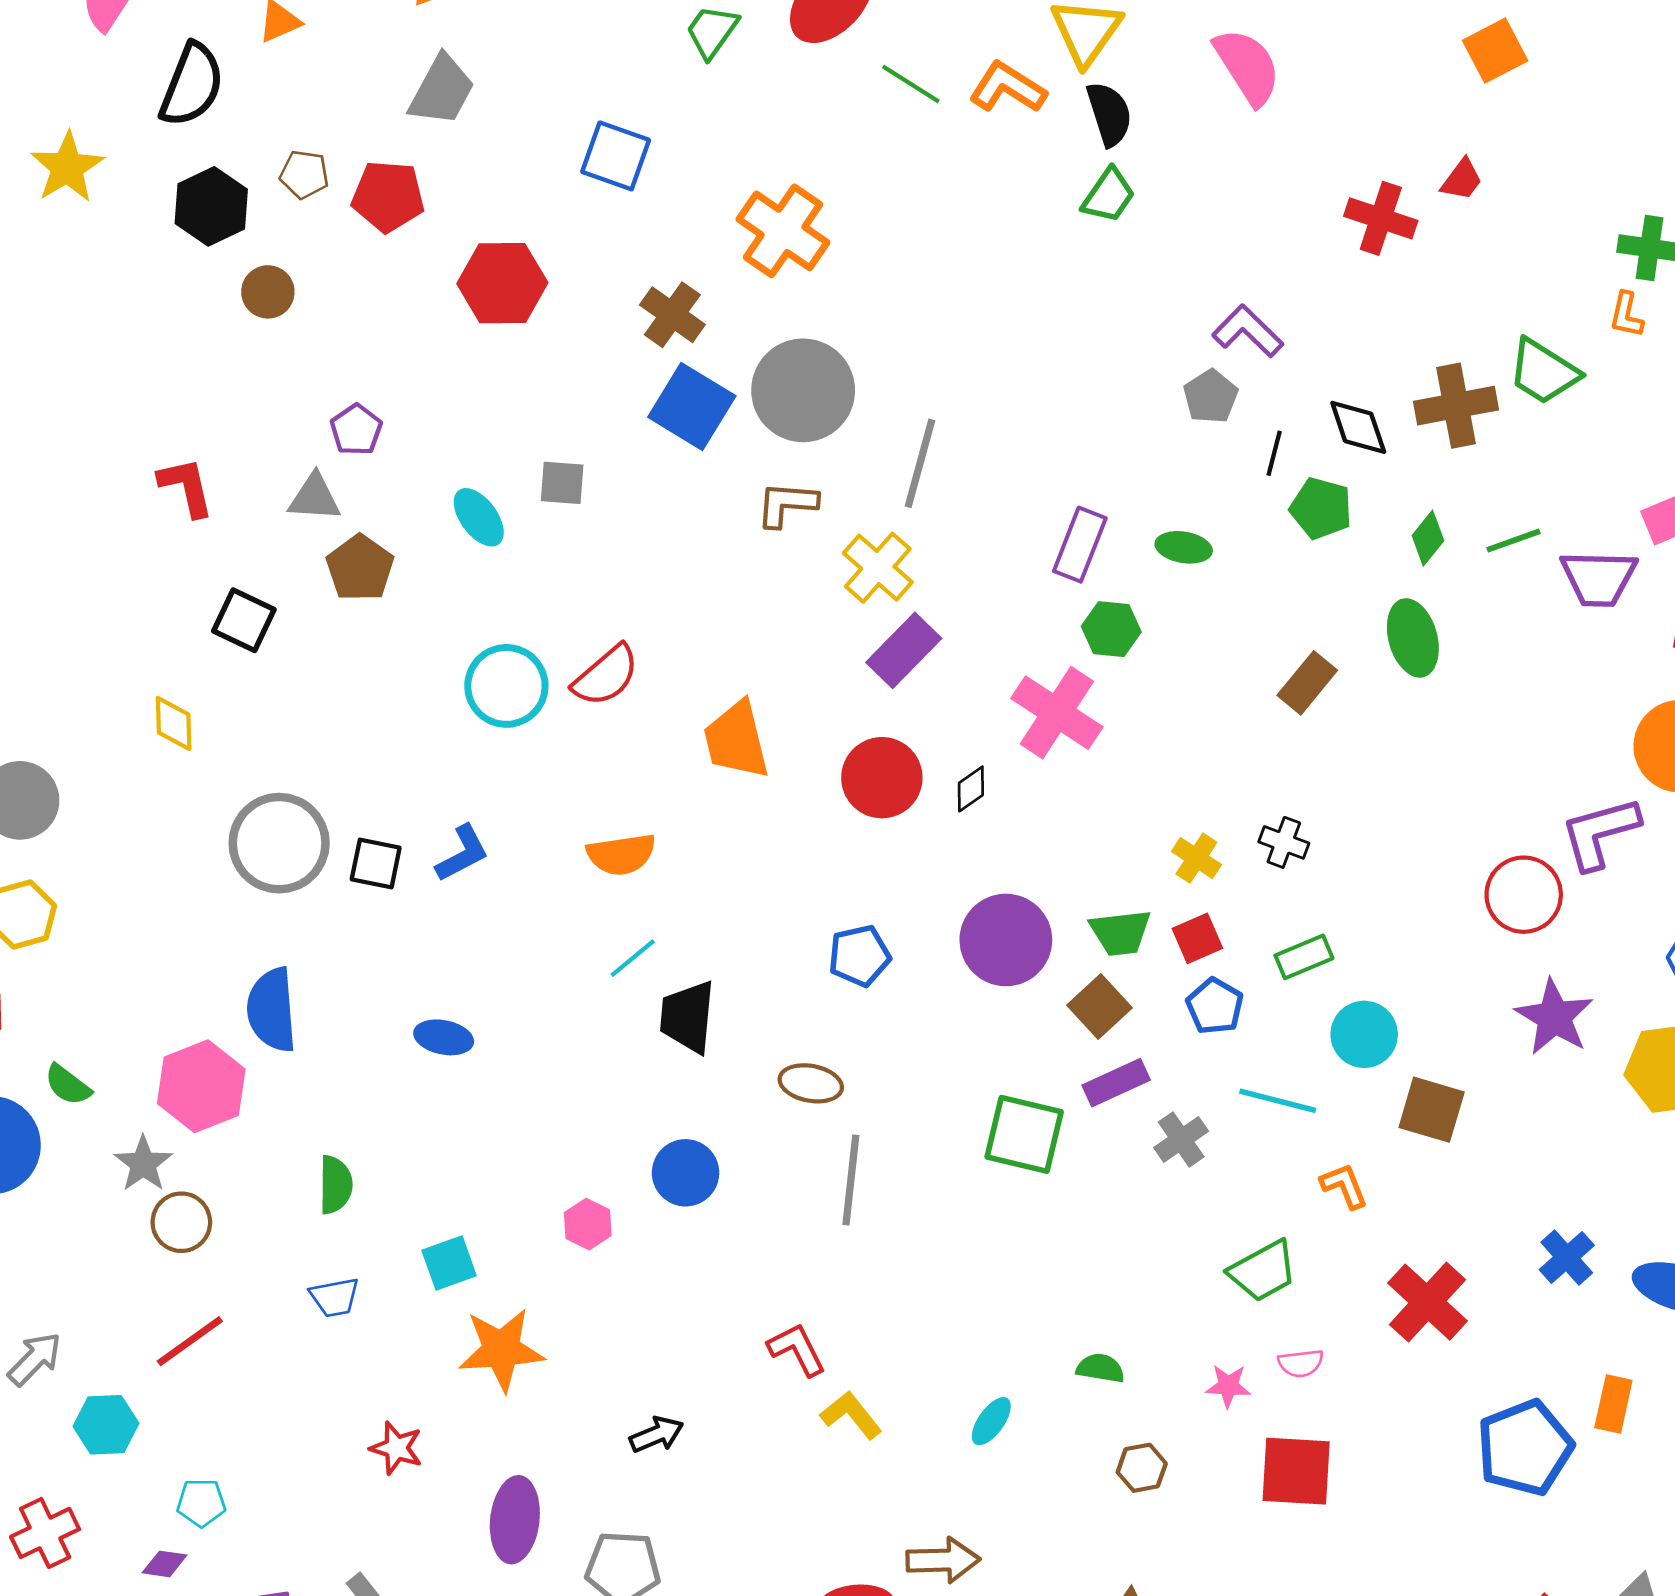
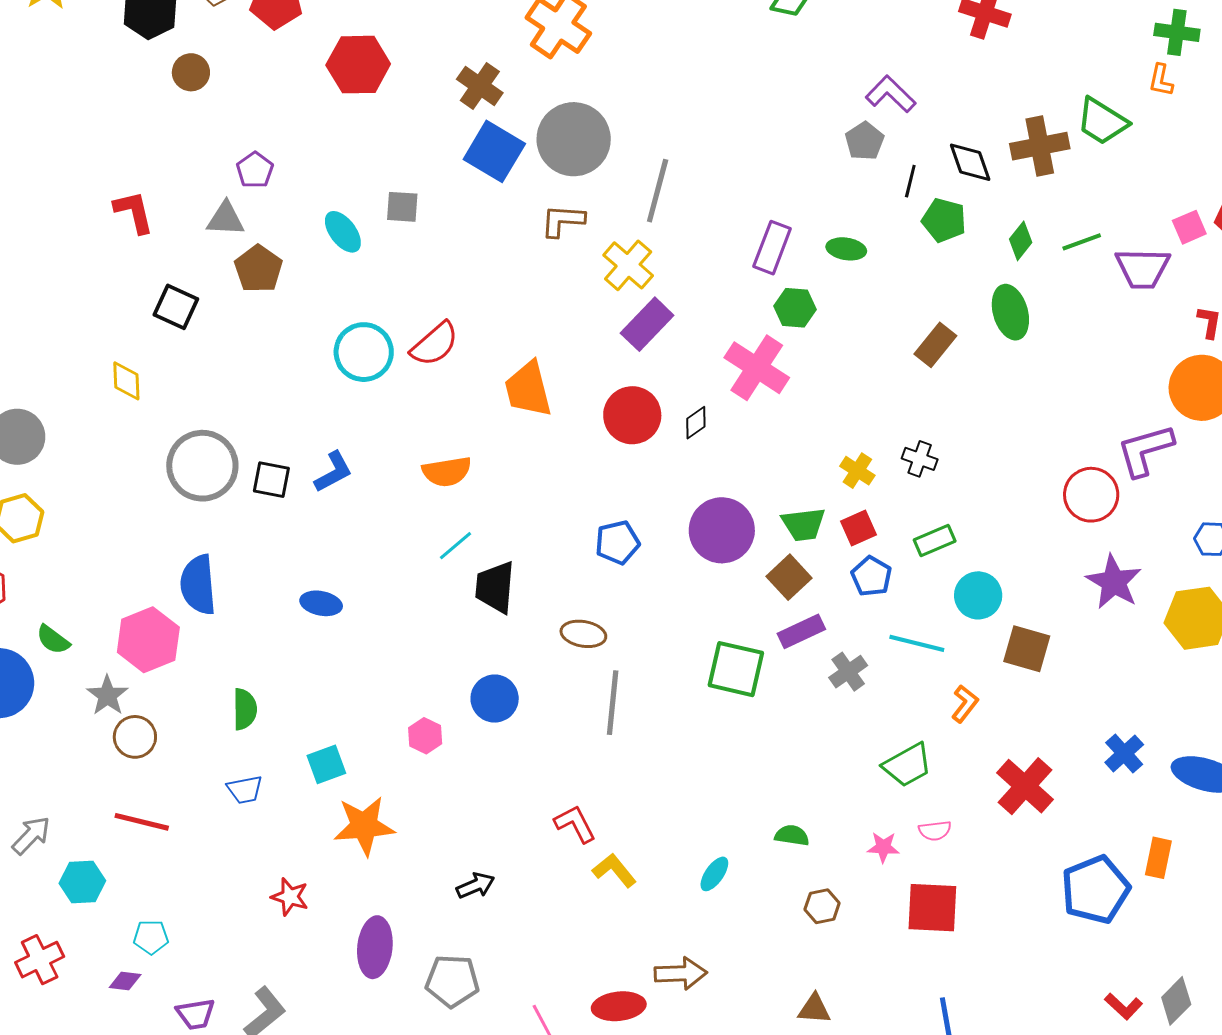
orange L-shape: (1344, 1186) -> (965, 704), turned 60
red line: (190, 1341) -> (142, 822), turned 50

